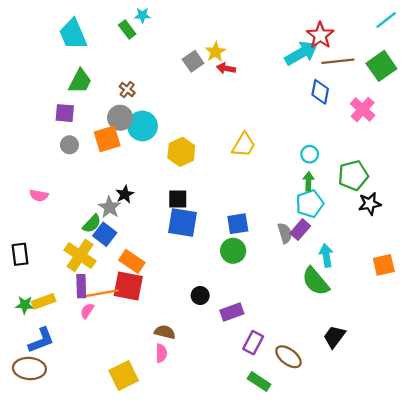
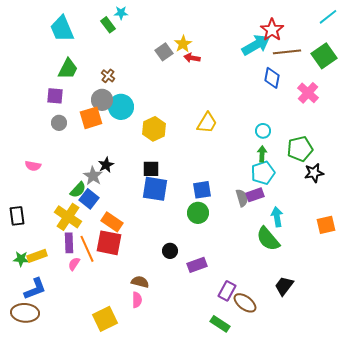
purple rectangle: (300, 230) -> (255, 195), turned 30
orange line: (102, 293) -> (87, 249), turned 76
purple rectangle: (253, 343) -> (227, 291), moved

